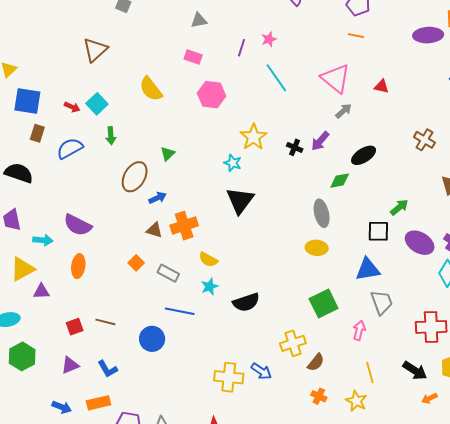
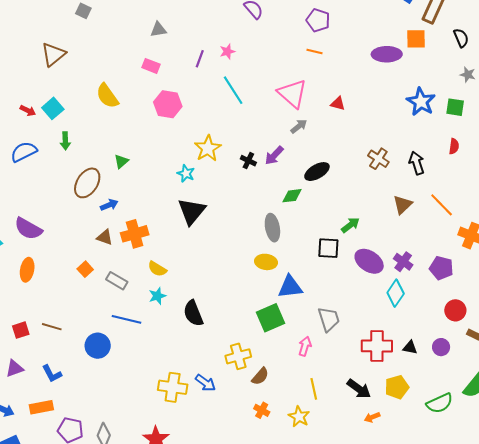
blue triangle: (368, 269) -> (290, 287), moved
black semicircle: (246, 302) -> (193, 313), turned 84

